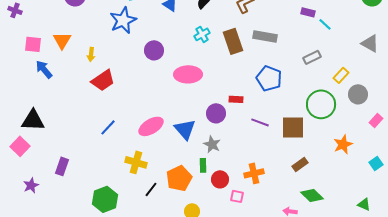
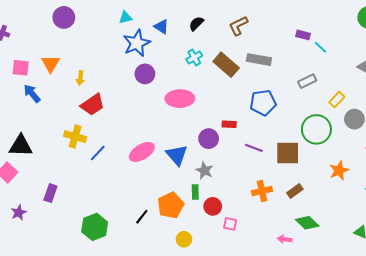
blue star: (123, 20) -> (137, 43), moved
brown rectangle: (233, 41) -> (226, 65), turned -30
blue pentagon: (269, 78) -> (263, 103), turned -30
yellow cross: (136, 162) -> (75, 137), moved
orange cross: (254, 173) -> (262, 191), moved

